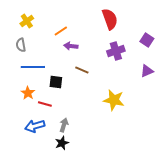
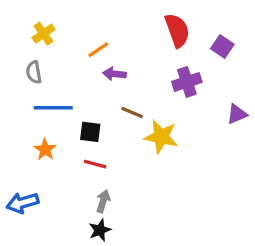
purple square: (147, 40) -> (222, 46), moved
yellow star: (114, 100) -> (161, 137), moved
red line: (45, 104) -> (95, 164), moved
blue arrow: (35, 126) -> (23, 203), moved

